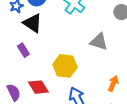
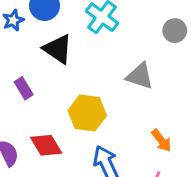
black triangle: (33, 23) -> (58, 49), moved
orange arrow: (113, 84) -> (161, 141), turned 119

